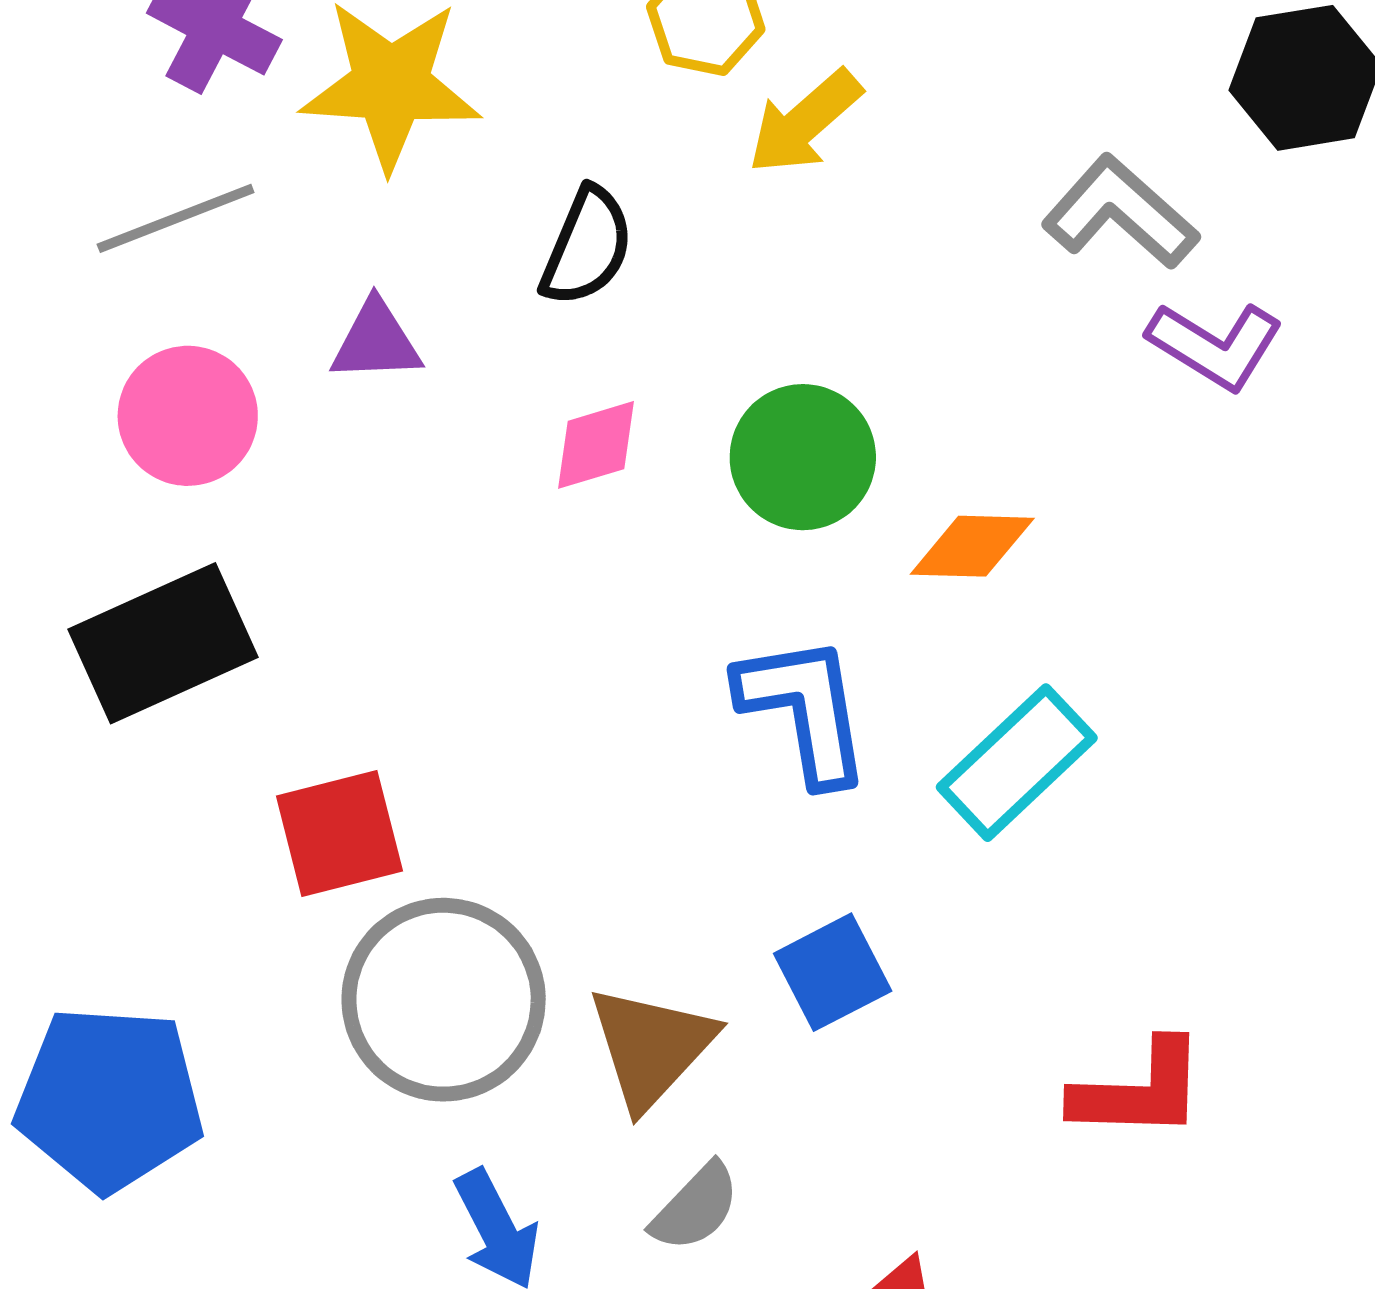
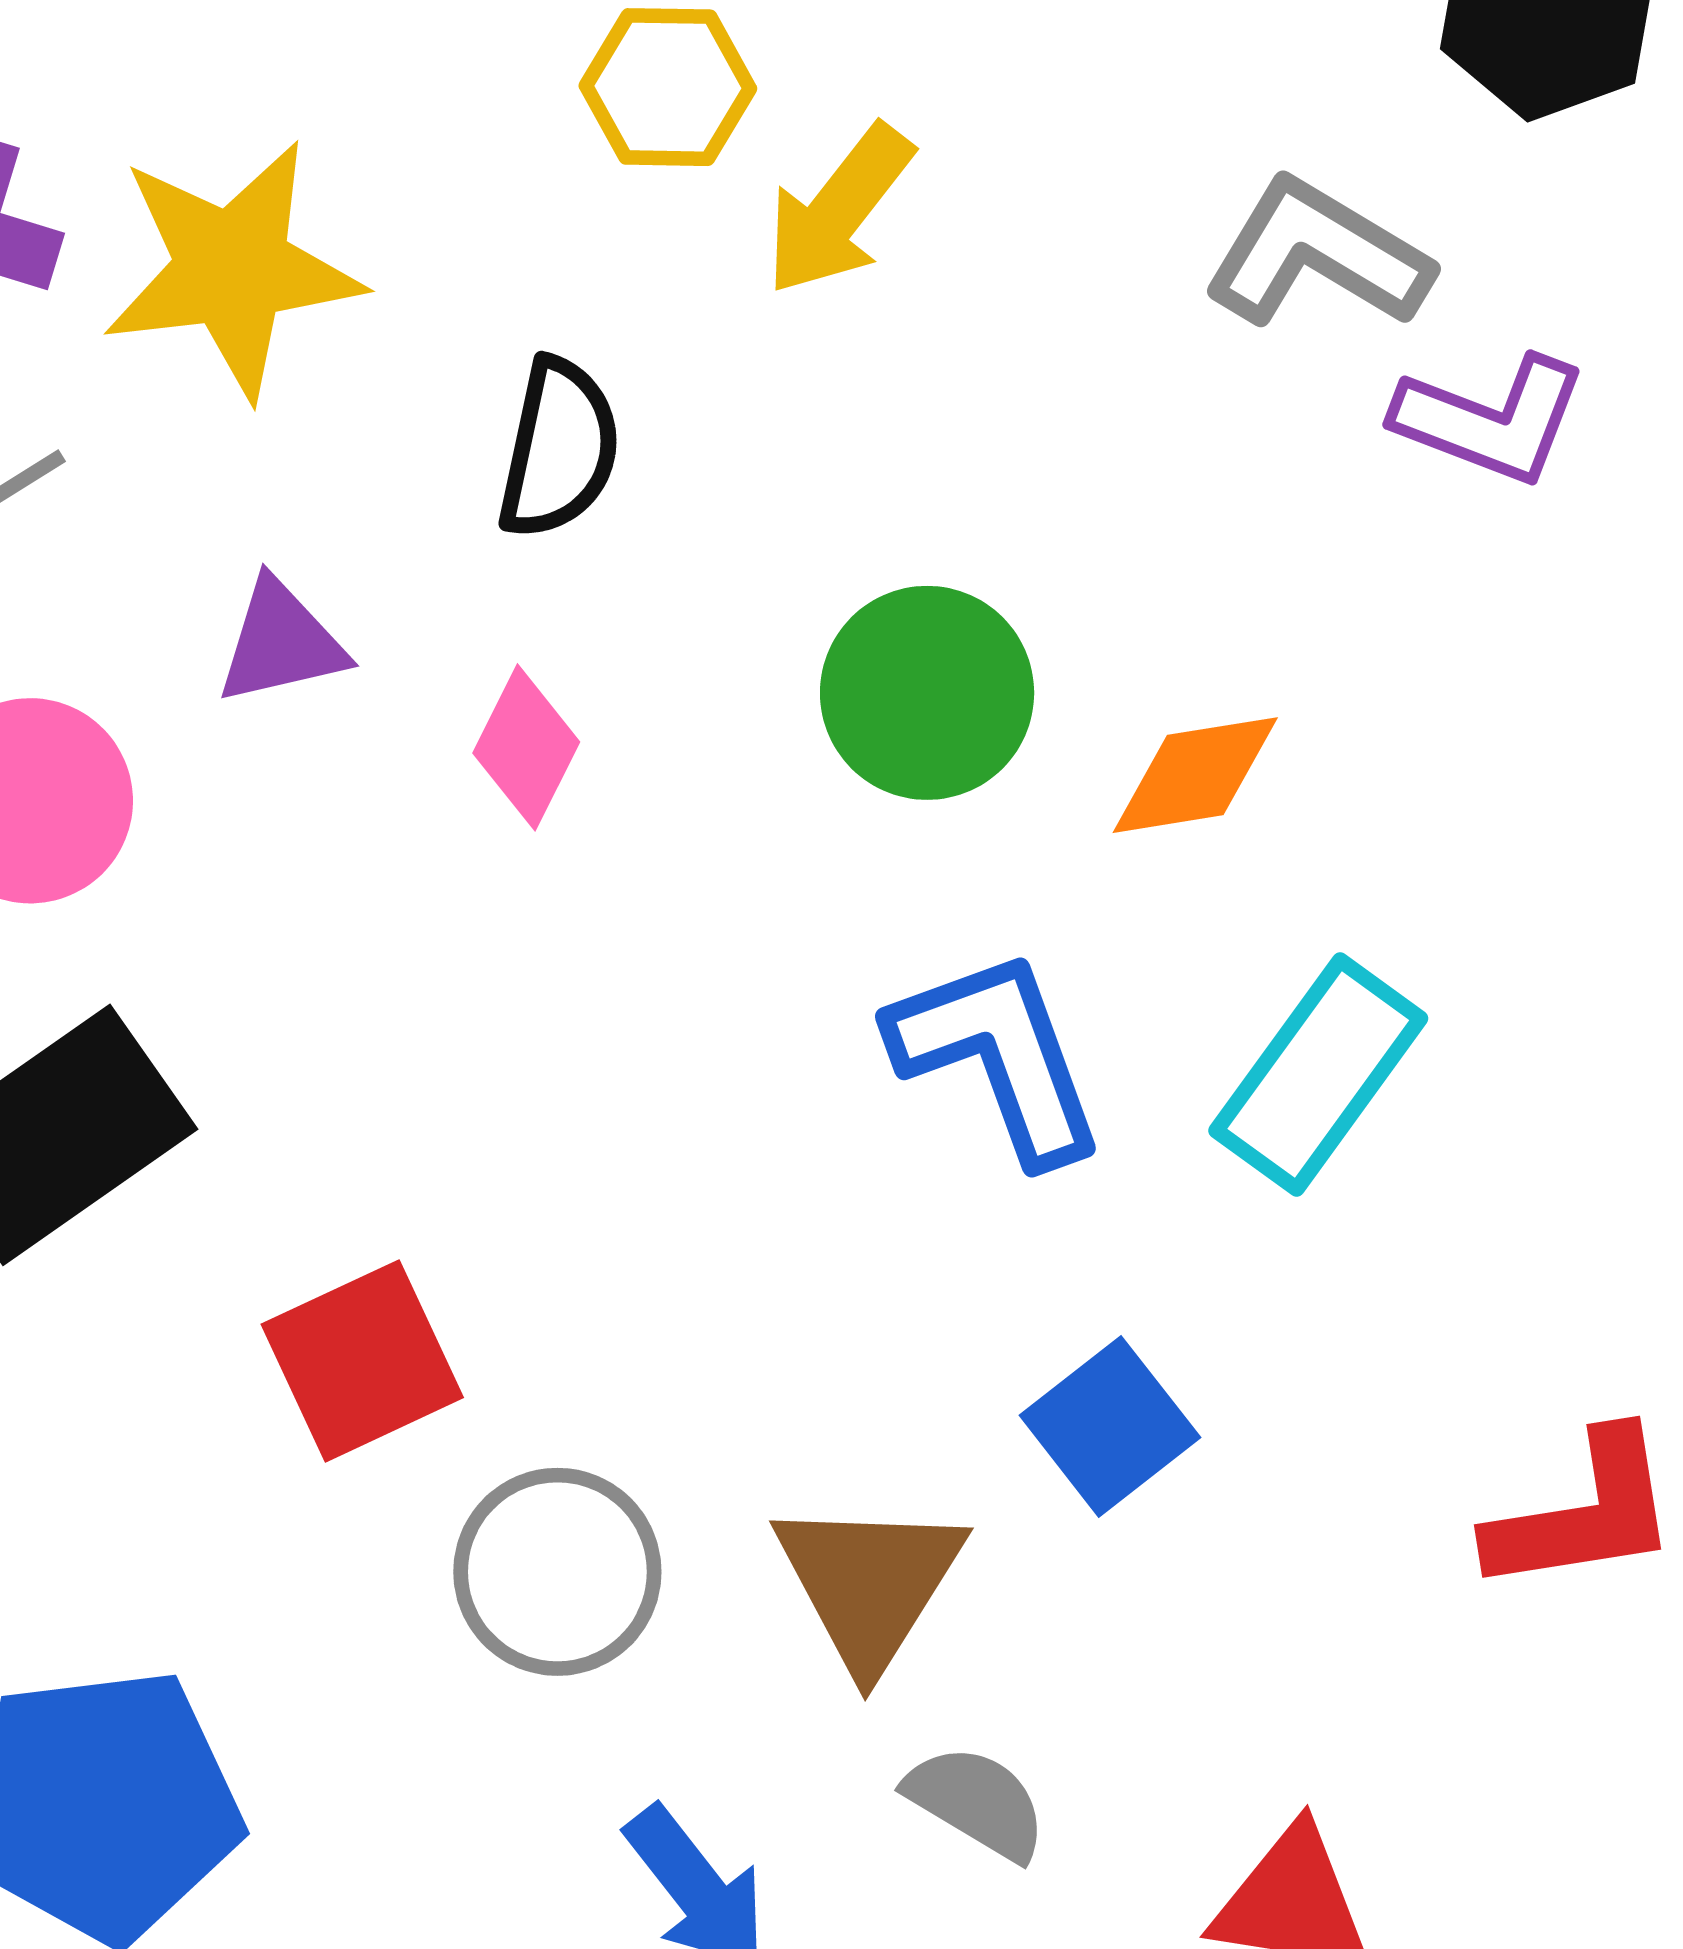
pink diamond: (596, 445) -> (526, 747), moved, turned -36
gray circle: (444, 1000) -> (557, 1572), size x0.7
gray semicircle: (695, 1207) -> (977, 1802), turned -92

